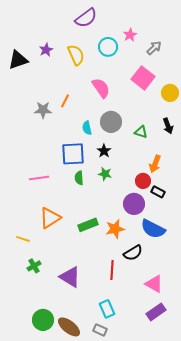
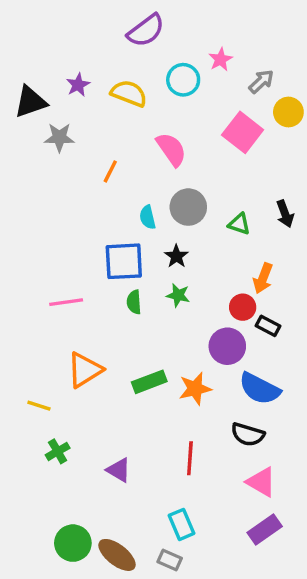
yellow semicircle: (76, 55) -> (129, 93), turned -45
yellow circle: (170, 93) -> (288, 112), moved
gray star: (43, 110) -> (59, 137), moved
black semicircle: (133, 253) -> (248, 434), moved, turned 48
purple triangle: (70, 277) -> (119, 470), size x0.7

